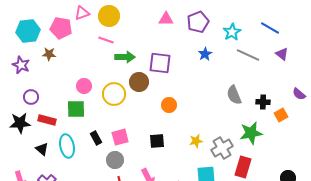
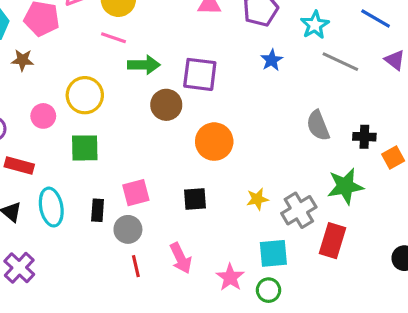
pink circle: (84, 86) -> (43, 116), moved
yellow circle: (114, 94) -> (85, 95), moved
orange circle: (169, 105) -> (214, 142), size x1.5
green square: (76, 109) -> (85, 148), moved
black rectangle: (96, 138) -> (98, 210), moved, turned 32

